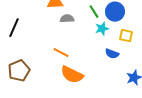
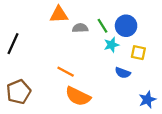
gray semicircle: (67, 19) -> (80, 28), moved

